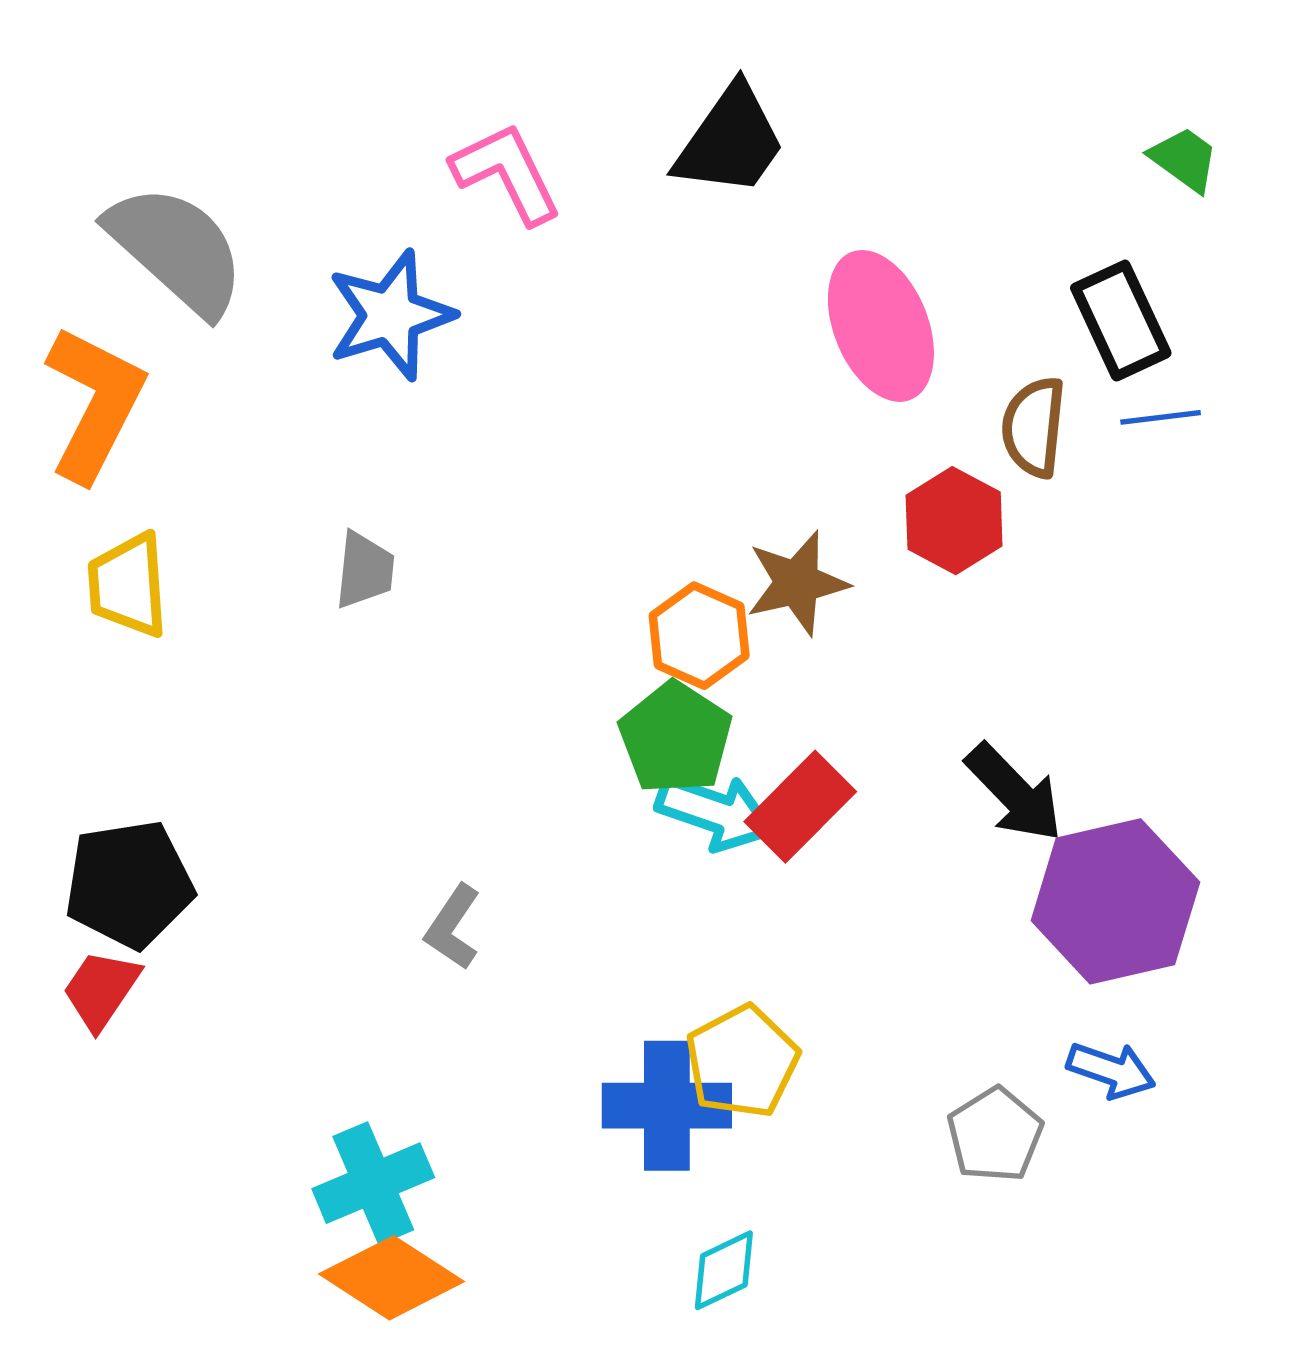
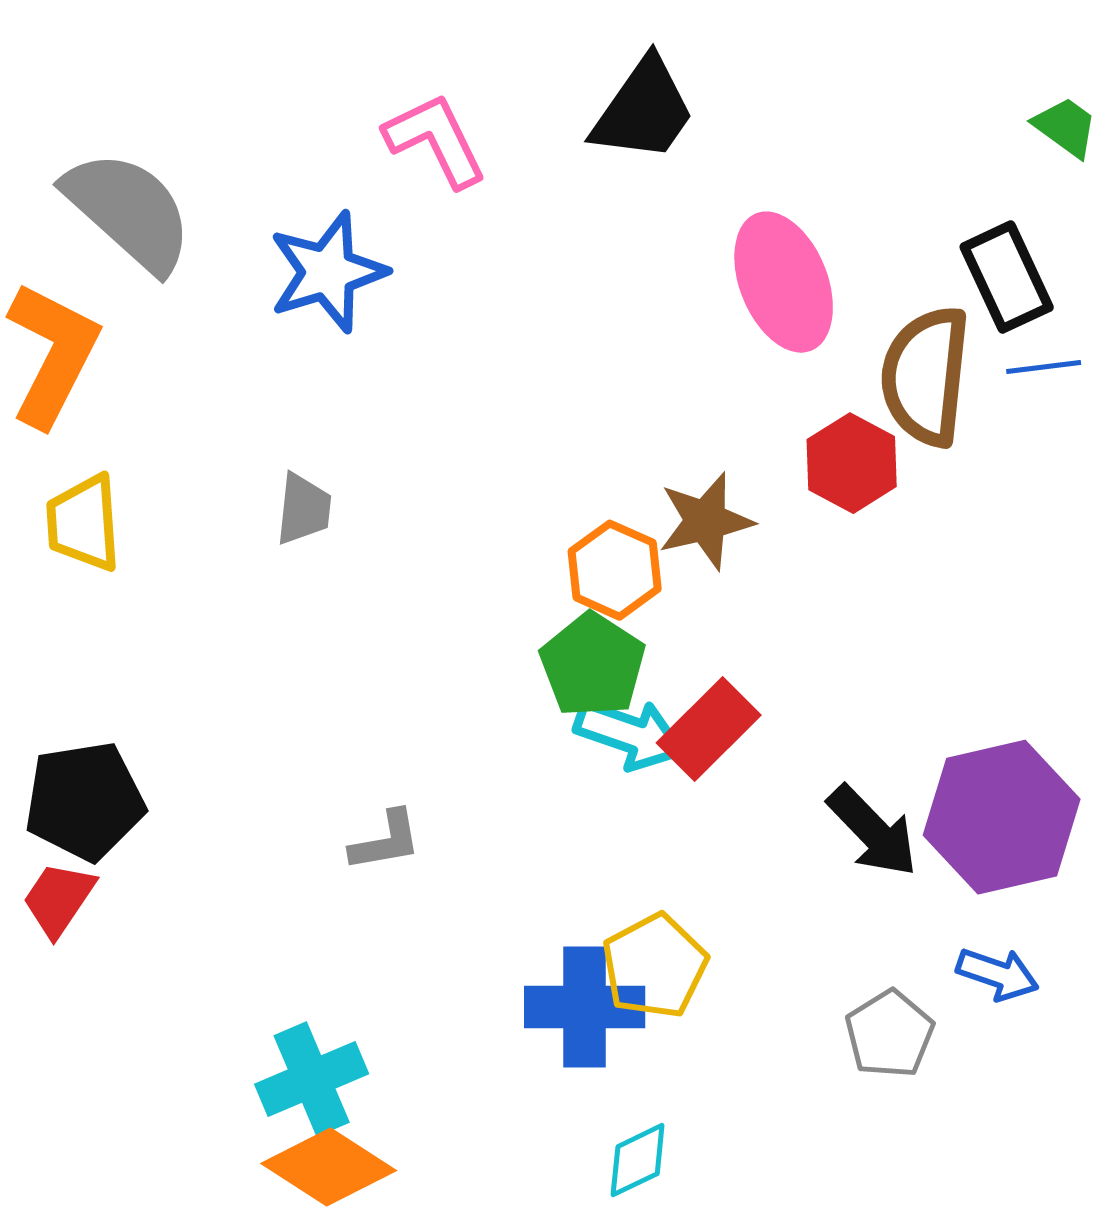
brown semicircle: (1034, 427) -> (926, 376), size x1.5
black arrow: (1014, 793) -> (873, 831), moved
gray L-shape: (453, 927) -> (386, 841), turned -134

